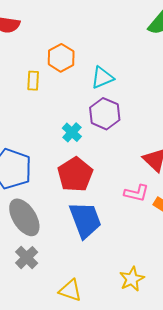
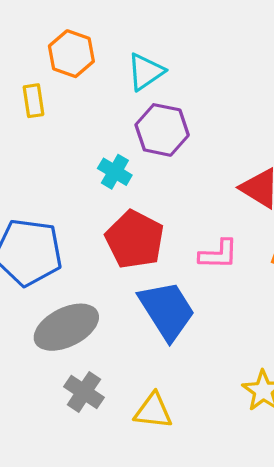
pink L-shape: (136, 193) -> (218, 254), moved
gray ellipse: (24, 217) -> (66, 327), turned -72
yellow triangle: (70, 290) -> (153, 411), moved

